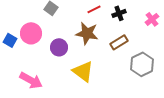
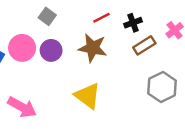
brown rectangle: (119, 42) -> (144, 45), moved
purple circle: (59, 47) -> (51, 50), moved

